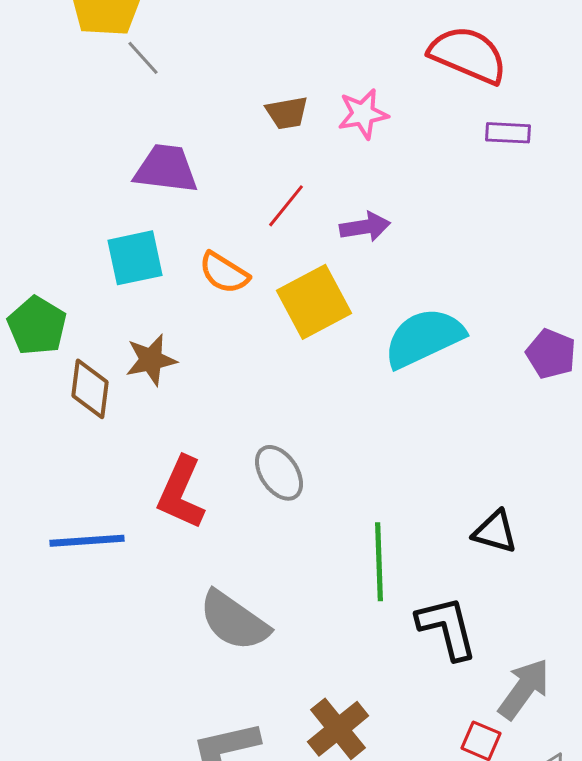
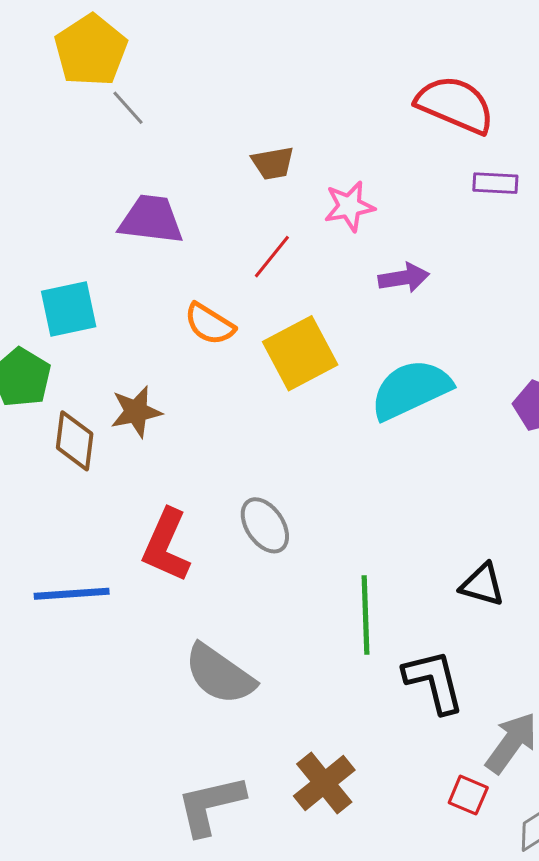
pink star: (363, 114) -> (349, 206), moved
purple arrow: (365, 227) -> (404, 278), moved
cyan square: (135, 258) -> (69, 309), moved

